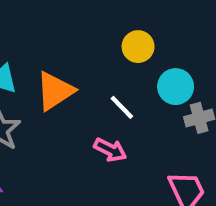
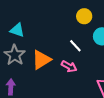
orange triangle: (55, 91) -> (41, 60), moved

